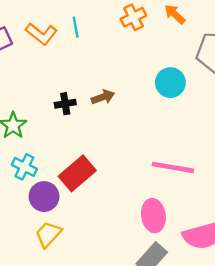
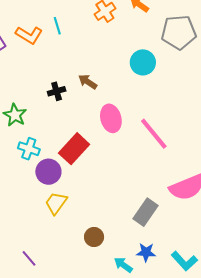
brown arrow: (103, 97) -> (88, 82), turned -120
pink line: (173, 167) -> (154, 134), turned 48
pink ellipse: (153, 216) -> (111, 118), moved

